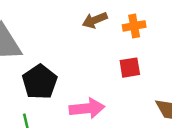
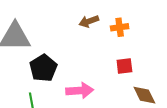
red square: (130, 68) -> (124, 66), moved

